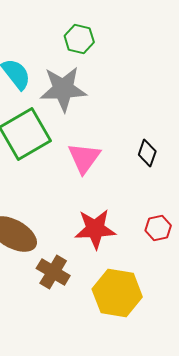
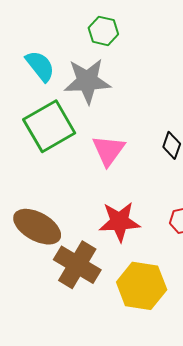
brown cross: (53, 272) -> (77, 265), size x1.4

